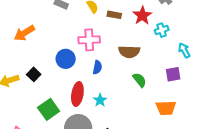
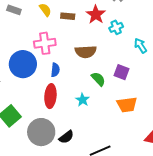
blue circle: (66, 59) -> (23, 64), size x1.4
purple square: (173, 74) -> (122, 72), moved, turned 35
red ellipse: (77, 94) -> (50, 96), moved
cyan star: (100, 100) -> (83, 100), moved

